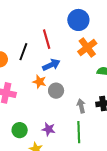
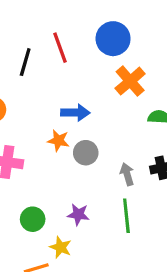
red line: (47, 39) -> (60, 48), moved
black line: (23, 52) -> (25, 62), moved
blue arrow: (51, 65) -> (75, 113), turned 30

